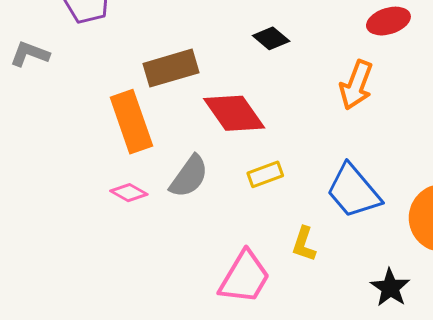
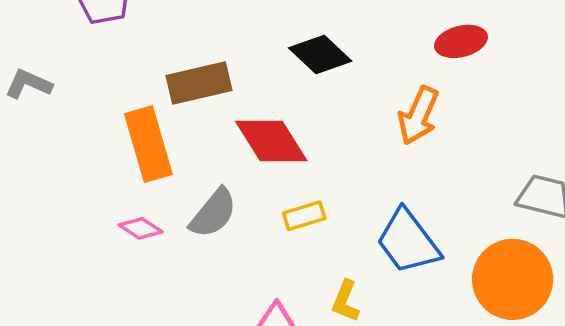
black diamond: (271, 38) -> (320, 54), size x1.4
gray L-shape: (30, 54) -> (28, 84), moved

